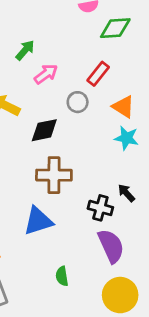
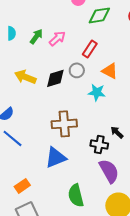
pink arrow: (46, 74) -> (57, 38), moved
black diamond: (44, 130) -> (55, 78), moved
cyan star: (126, 138) -> (97, 92), moved
green semicircle: (62, 276) -> (76, 196), size x1.6

